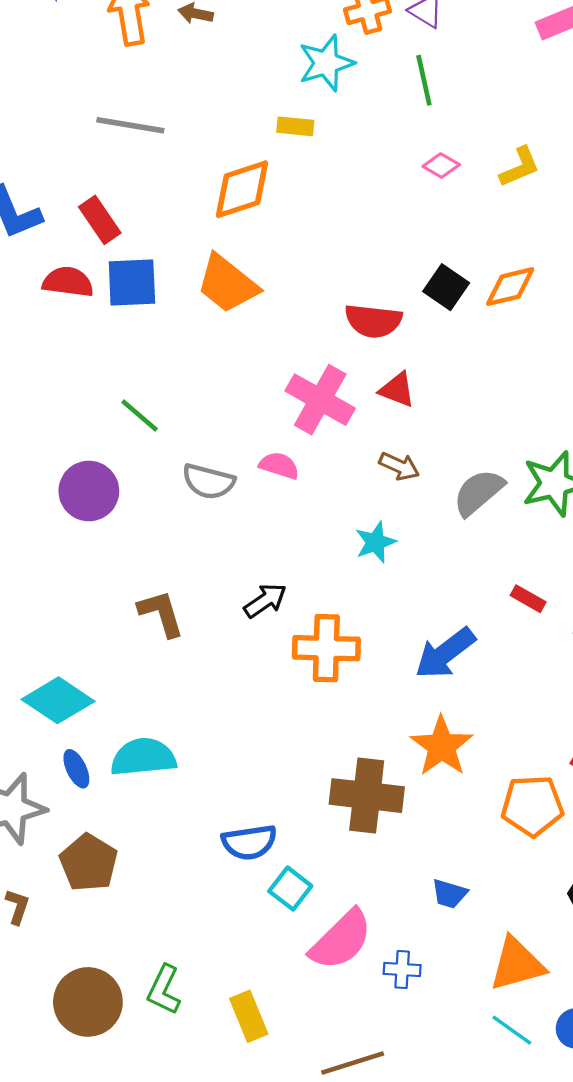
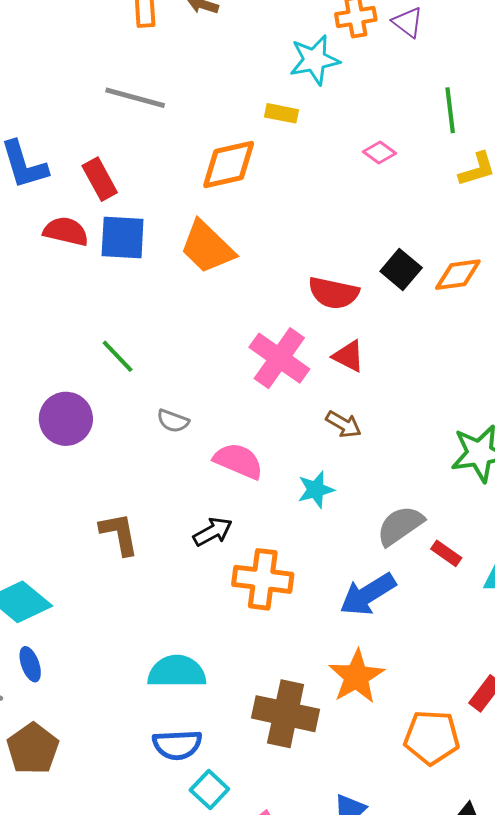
green line: (424, 80) -> (450, 110), moved
pink diamond: (441, 166) -> (379, 152), moved
pink semicircle: (279, 466) -> (238, 461), moved, size x1.4
gray semicircle: (208, 481) -> (173, 421), size x0.7
gray semicircle: (478, 492) -> (400, 526), moved
cyan semicircle: (143, 757) -> (177, 672), moved

